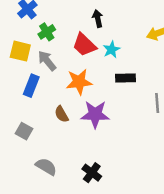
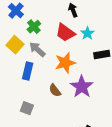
yellow square: (20, 51) -> (15, 45), turned 36
purple star: (95, 114) -> (82, 87), turned -30

